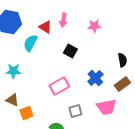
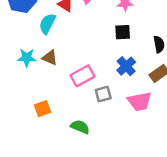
black square: (70, 51) -> (123, 32), moved, turned -32
brown triangle: (12, 100) -> (50, 58), moved
gray square: (75, 111) -> (103, 94), moved

